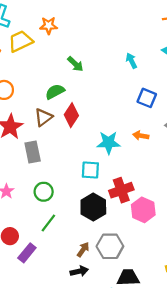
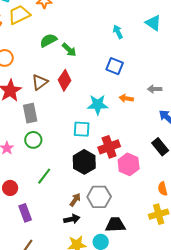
green arrow: (75, 64) -> (69, 50), moved
green semicircle: (55, 92) -> (48, 40), moved
blue square: (147, 98) -> (115, 66), moved
green circle: (44, 192) -> (33, 140), moved
purple rectangle: (27, 253) -> (25, 213), moved, turned -60

